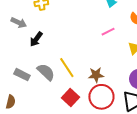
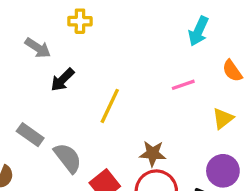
yellow line: (67, 68) -> (110, 106), moved, turned 50
gray semicircle: (46, 72) -> (68, 158), moved

